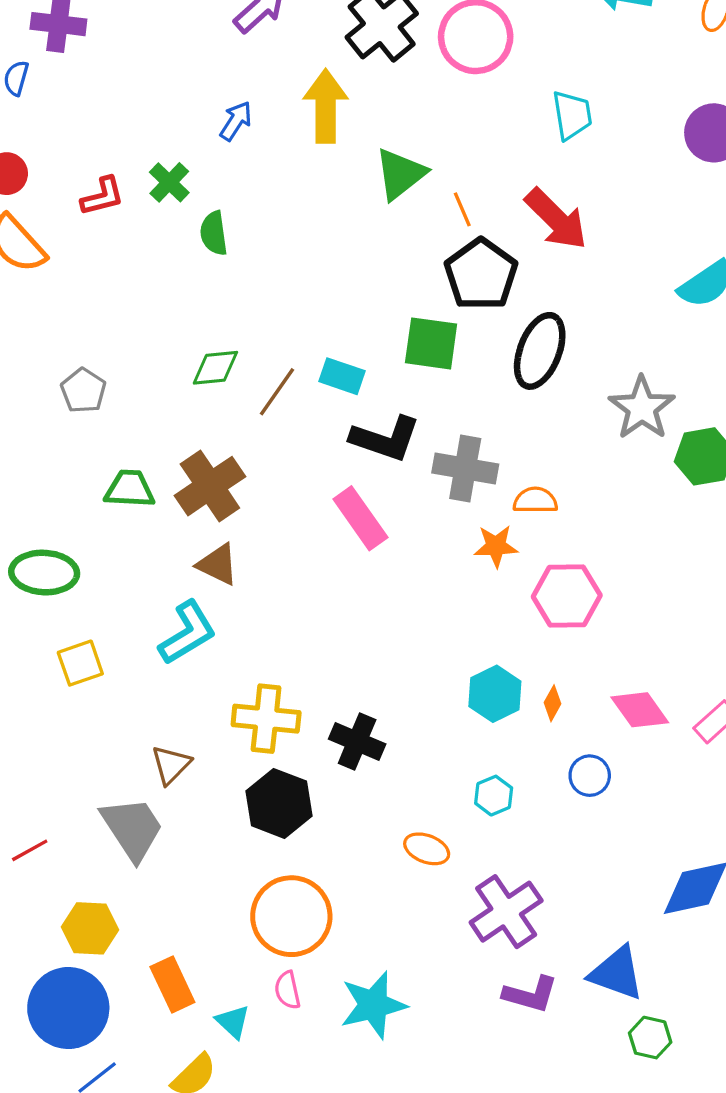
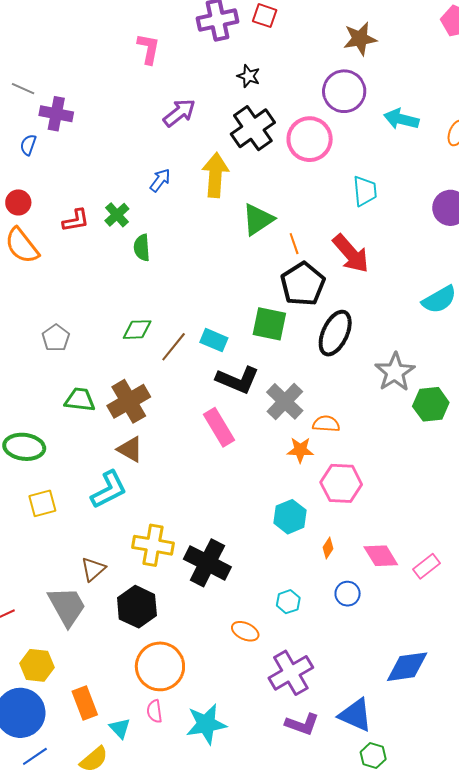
gray cross: (465, 468) -> (285, 401), turned 30
cyan hexagon: (495, 694) -> (290, 517), moved
black cross: (357, 741) -> (207, 563), size x1.4
black hexagon: (279, 803) -> (137, 607), moved

